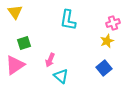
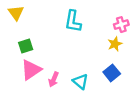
pink arrow: (50, 60) -> (54, 79), moved
pink triangle: (15, 65) -> (31, 70), moved
cyan triangle: (61, 76) -> (80, 82), moved

